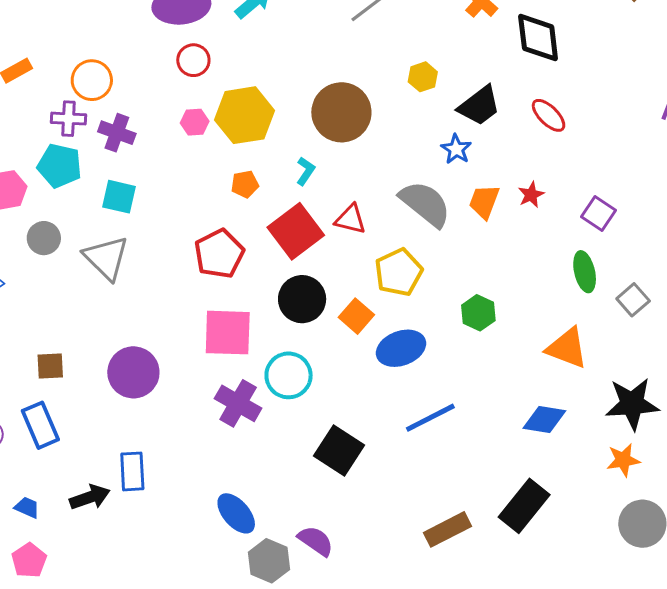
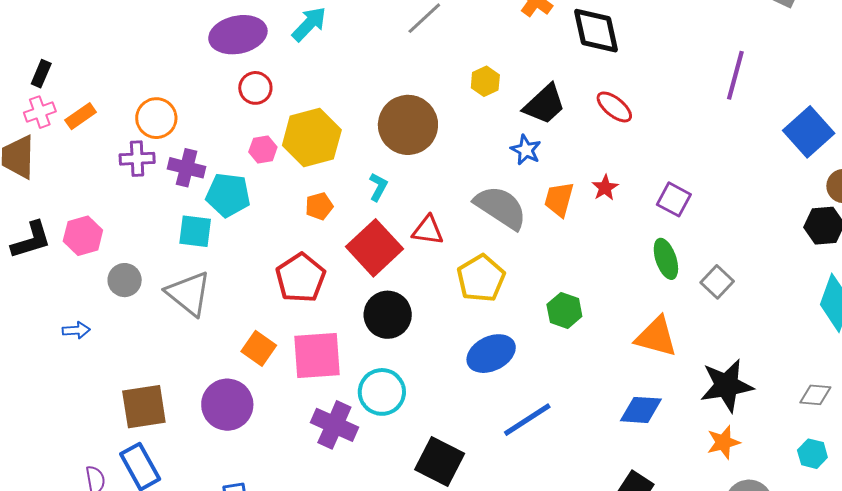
cyan pentagon: (59, 166) -> (228, 195), moved
orange square: (356, 316) -> (259, 348), moved
brown square: (50, 366) -> (144, 407), size x1.6

